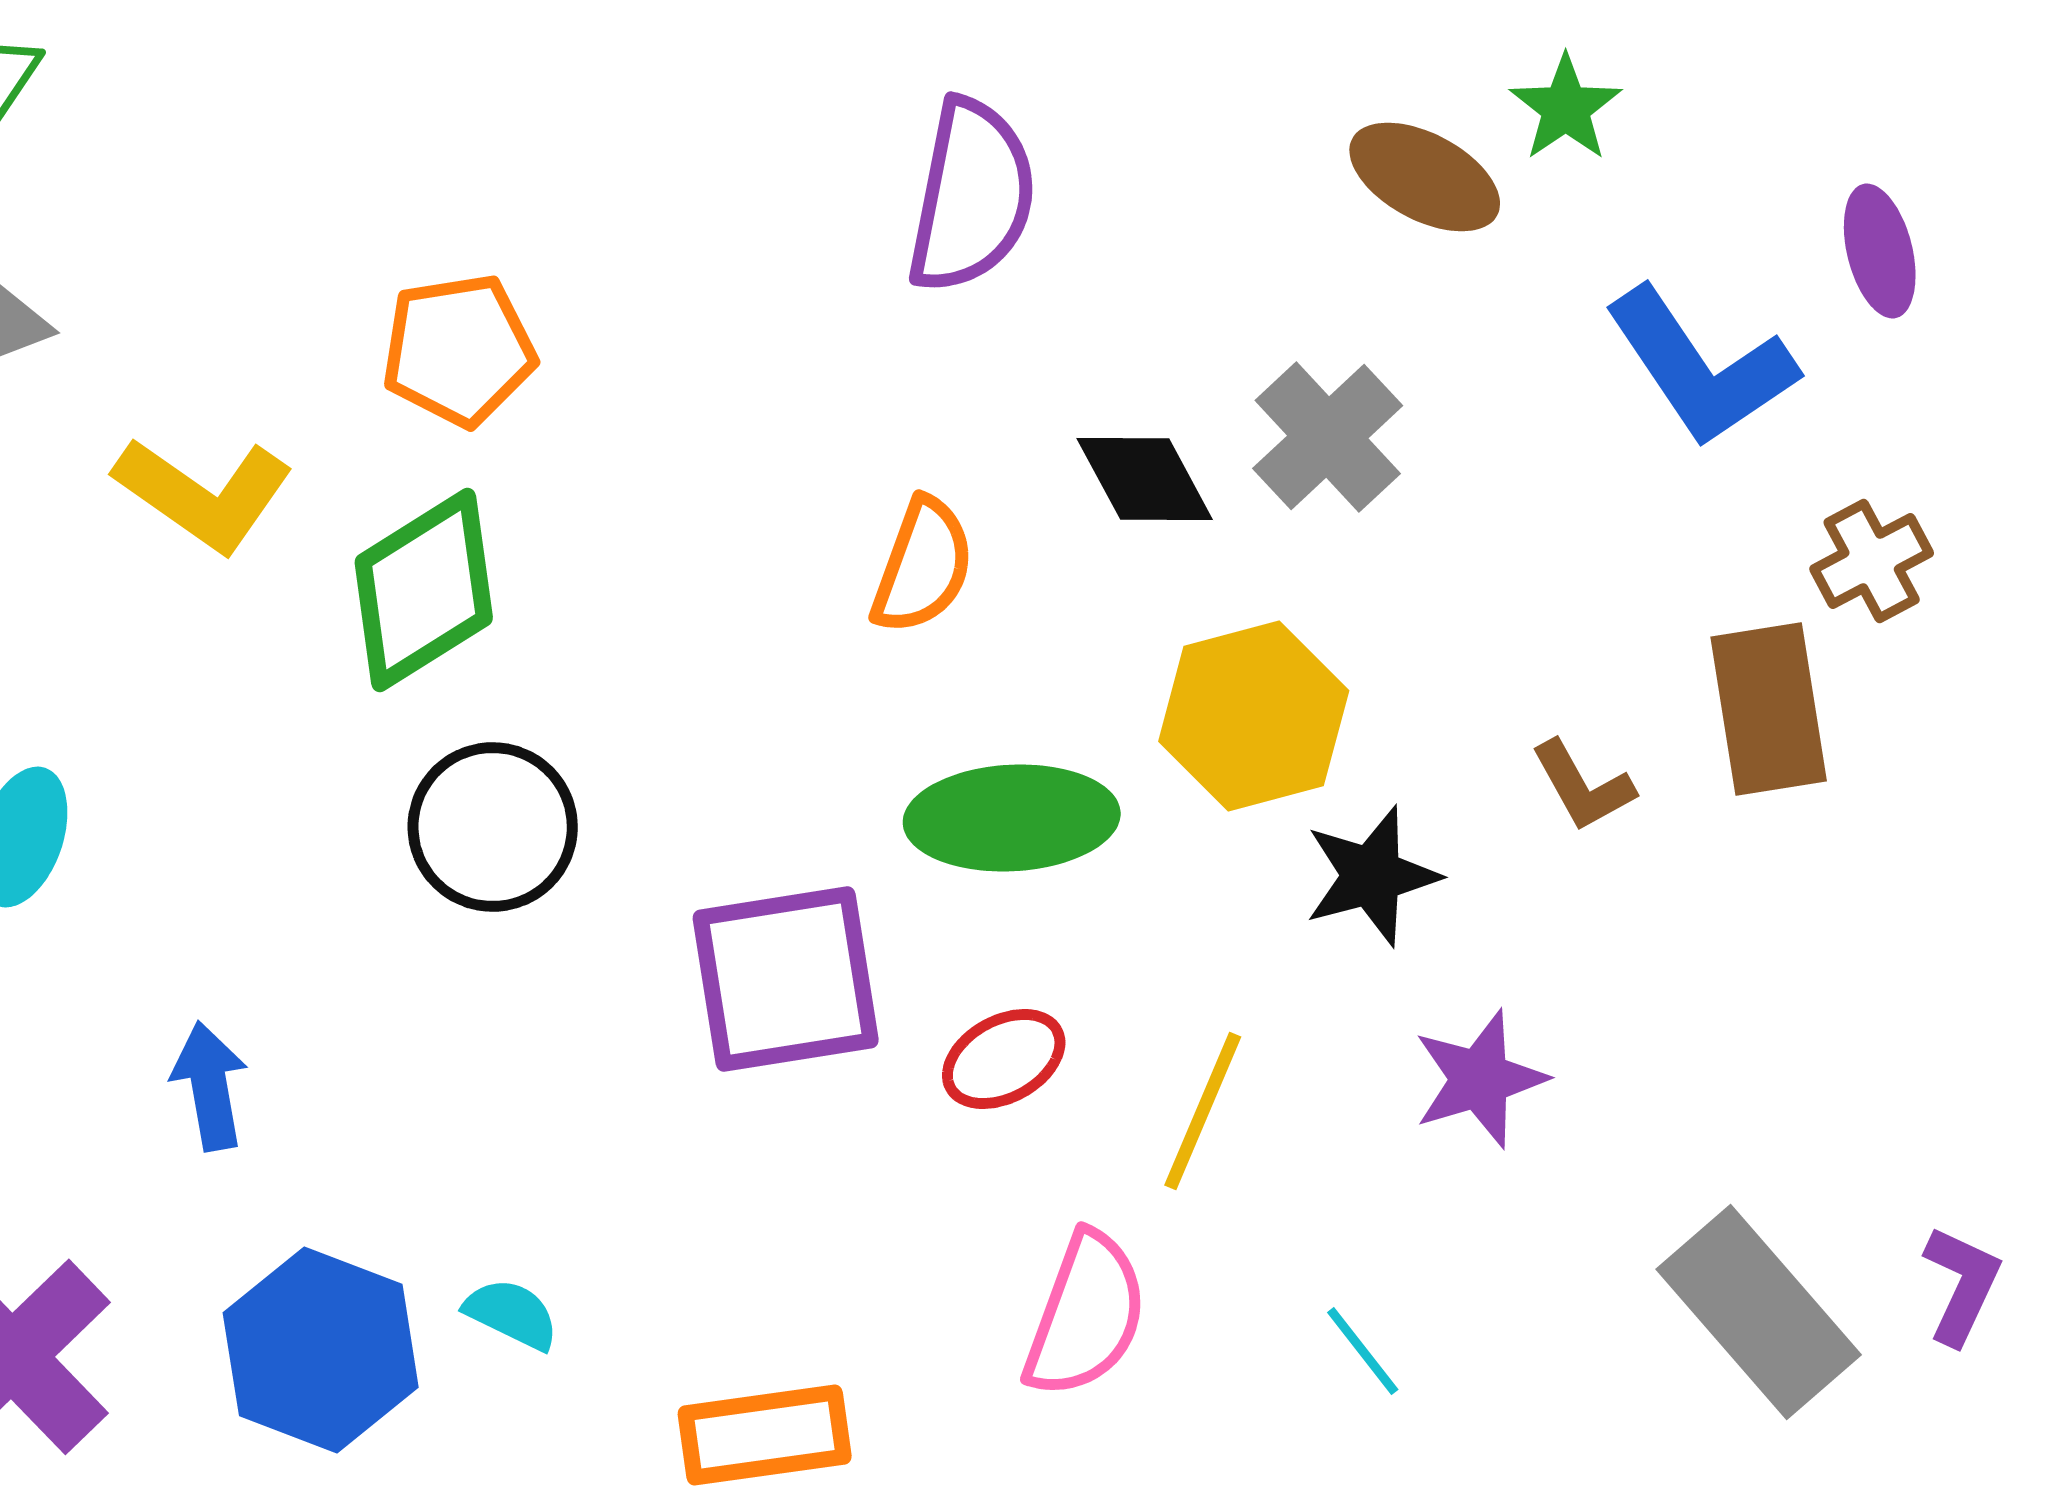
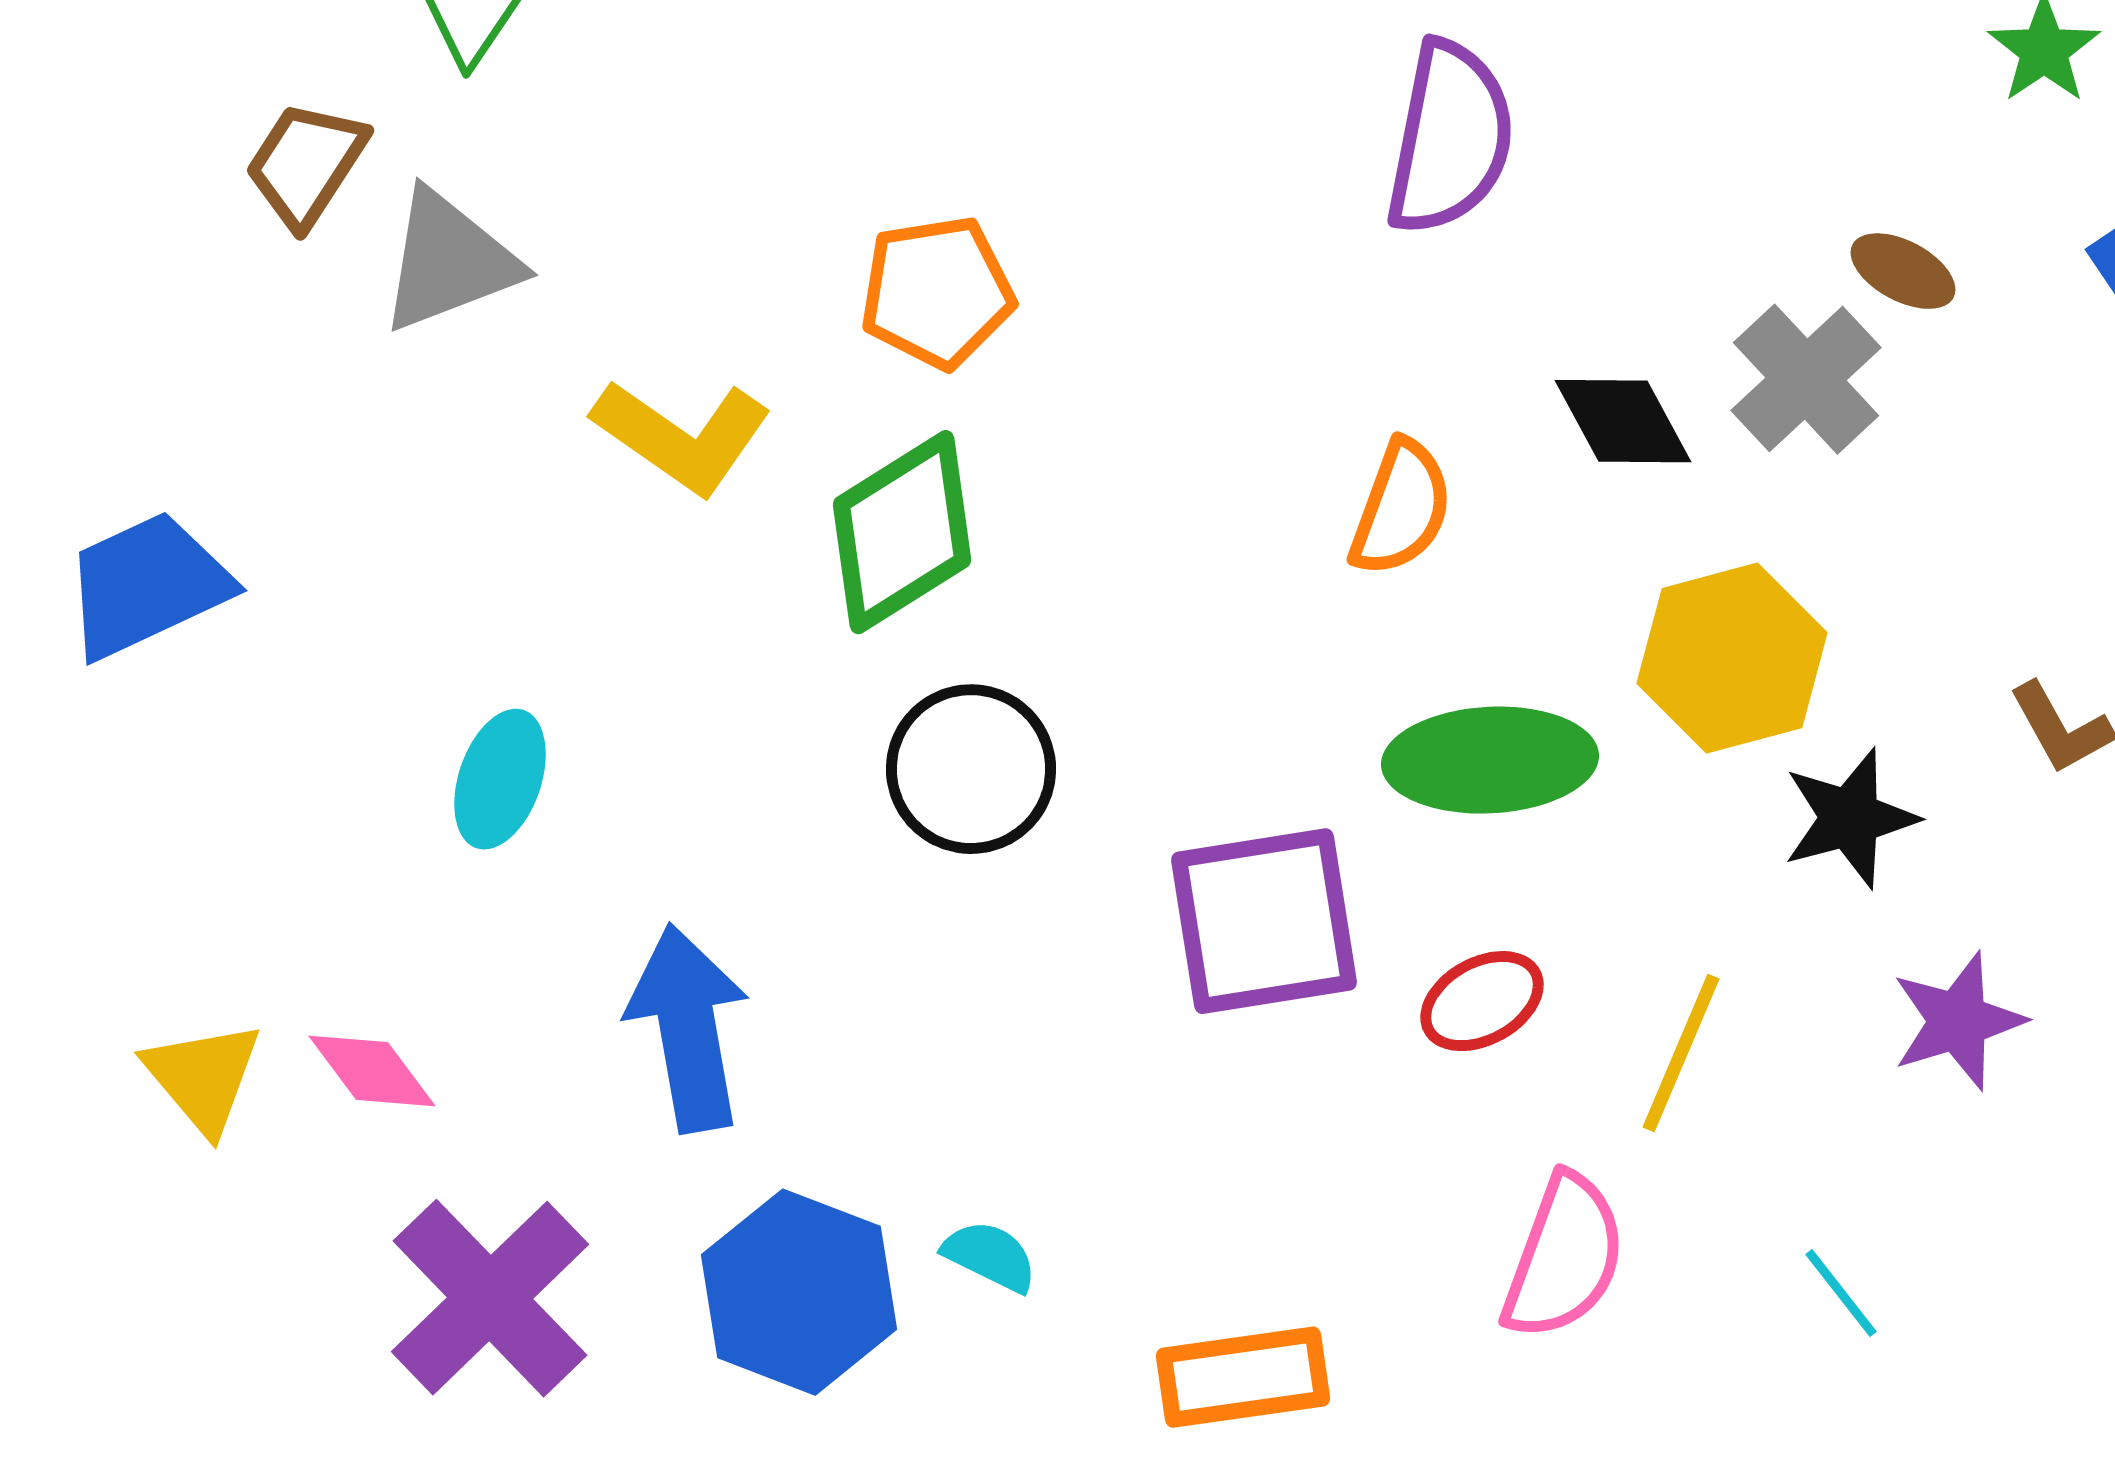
brown ellipse: (1425, 177) -> (1903, 271), moved, size x0.7
blue arrow: (210, 1086) -> (688, 1028), size x1.6

